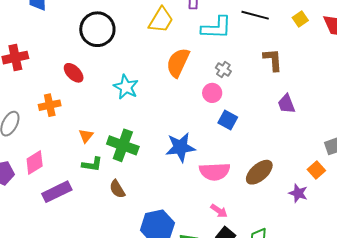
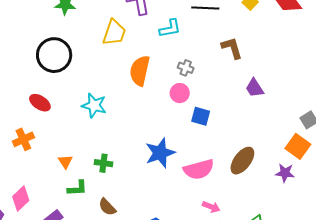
cyan L-shape: (216, 28) -> (170, 28), size x0.7
green cross: (123, 145) -> (103, 163), size x0.6
orange square: (316, 170) -> (298, 146), size x1.4

